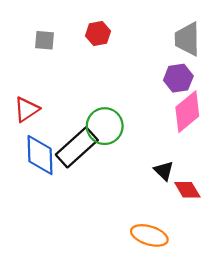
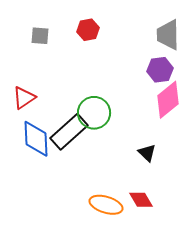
red diamond: (187, 190) -> (141, 200), moved
orange ellipse: (149, 235) -> (106, 205), moved

